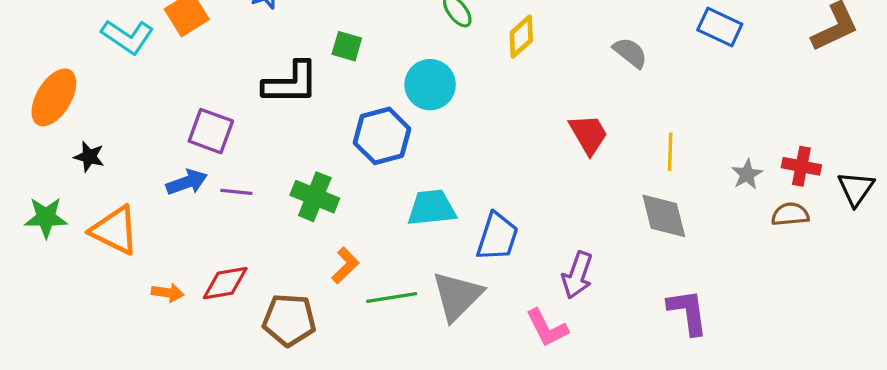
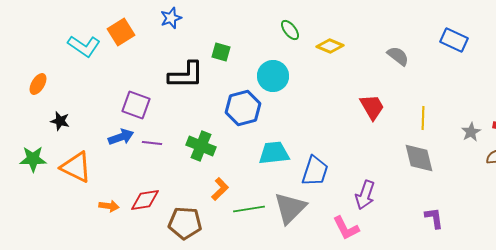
yellow diamond: (521, 37) -> (330, 46), turned 64
orange ellipse: (54, 97) -> (38, 84), size x0.6
purple L-shape: (688, 312) -> (434, 218), size x0.7

